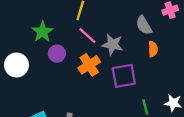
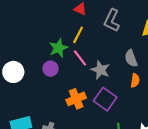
green star: (42, 32) -> (58, 48), moved
orange cross: (89, 65) -> (76, 99), moved
purple square: (124, 76) -> (105, 99), turned 35

